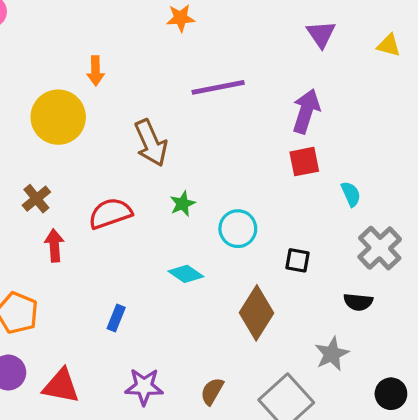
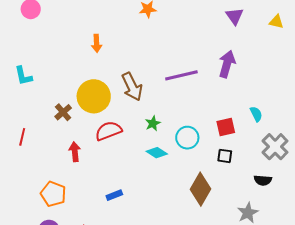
purple line: (218, 87) -> (181, 75), moved
yellow circle: (58, 117) -> (94, 96), moved
red square: (304, 162) -> (226, 127), moved
brown cross: (36, 199) -> (63, 112), moved
cyan diamond: (186, 274) -> (157, 153), moved
blue rectangle: (116, 318) -> (114, 195), turned 49

